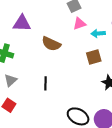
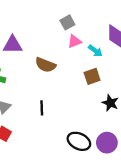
cyan arrow: (98, 33) -> (95, 51), turned -136

